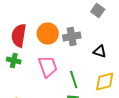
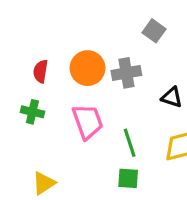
gray square: (98, 10) -> (154, 31), moved
red semicircle: (19, 36) -> (41, 71), size x0.6

